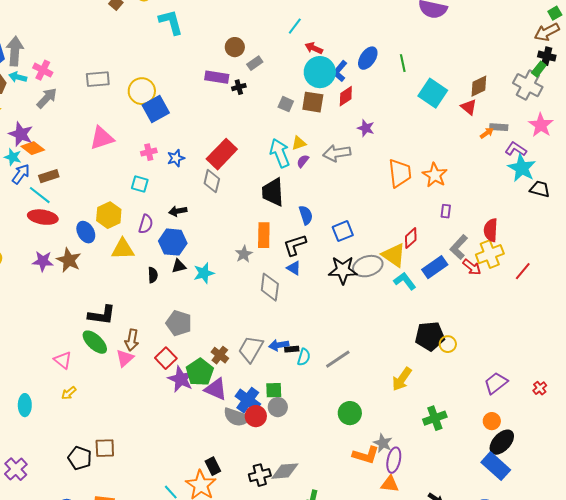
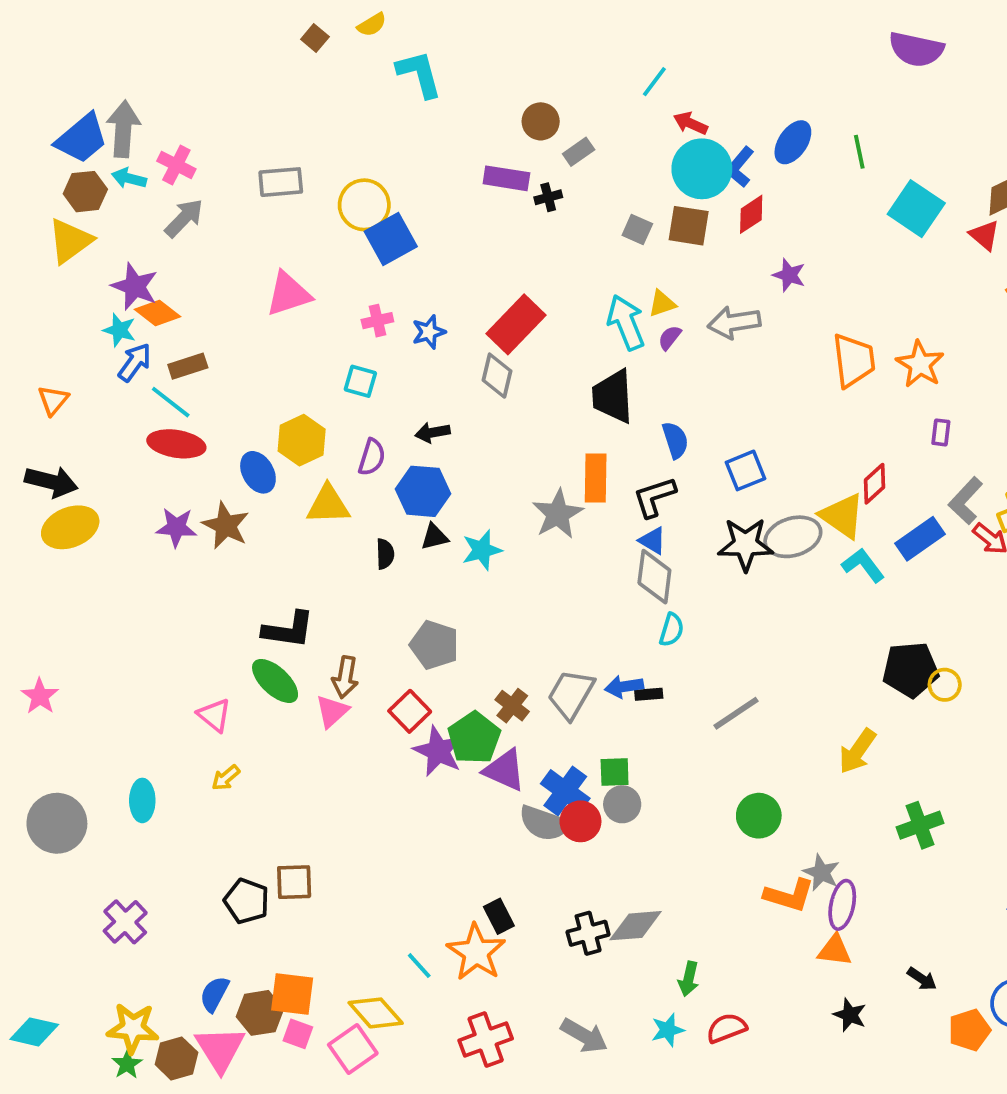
gray star: (244, 254) -> (558, 514), size x1.5
gray diamond: (270, 287) -> (654, 577), moved
cyan semicircle: (304, 357) -> (672, 630), moved

